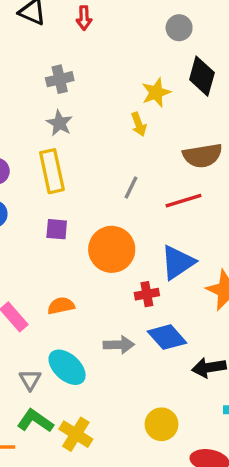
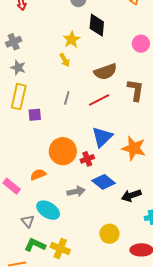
yellow rectangle: (52, 171) -> (19, 97), turned 35
purple square: (57, 229) -> (35, 115), moved
orange circle: (112, 249) -> (63, 151), moved

